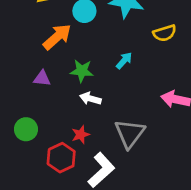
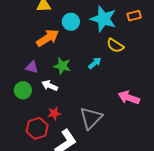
yellow semicircle: (165, 33) -> (115, 45), moved, turned 42
white arrow: (90, 99) -> (50, 86), moved
green circle: (26, 129) -> (23, 90), moved

